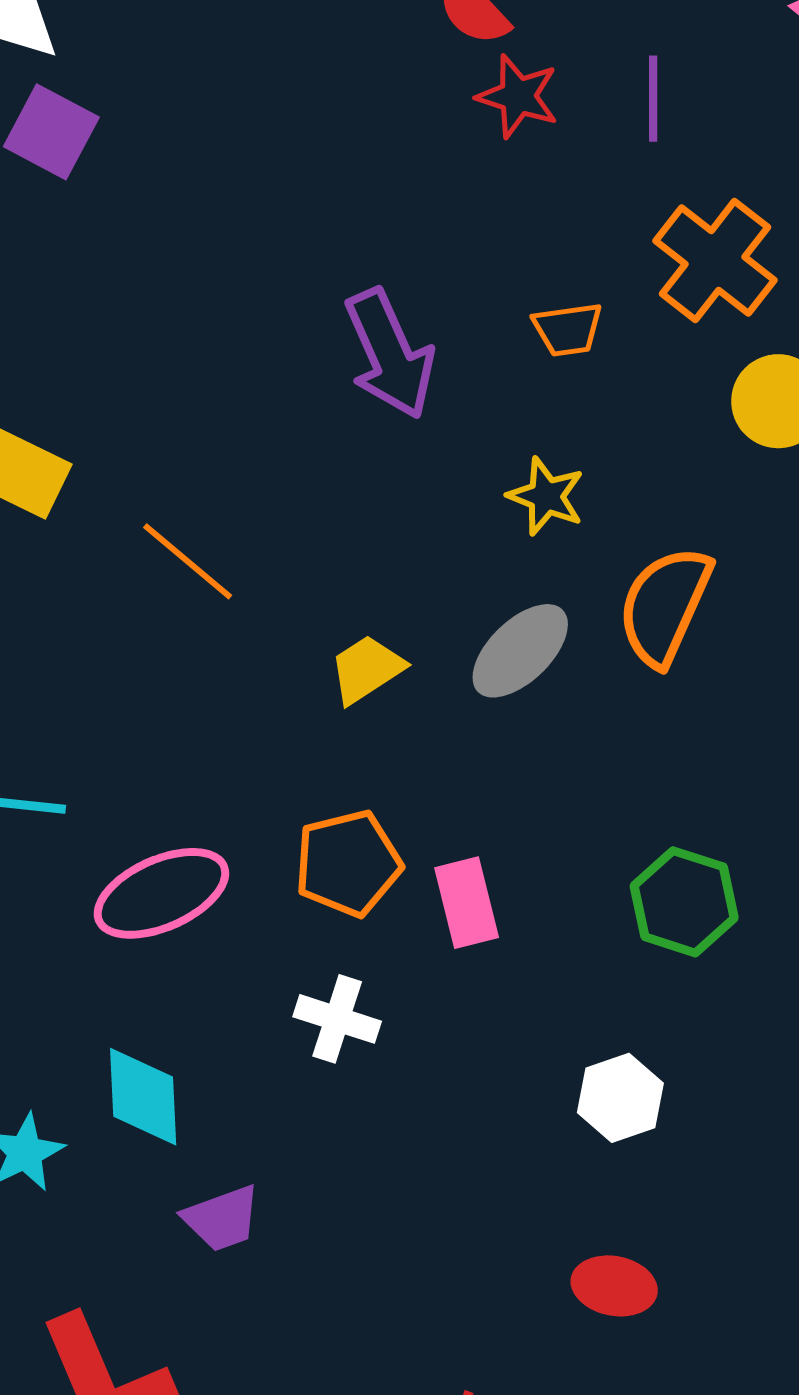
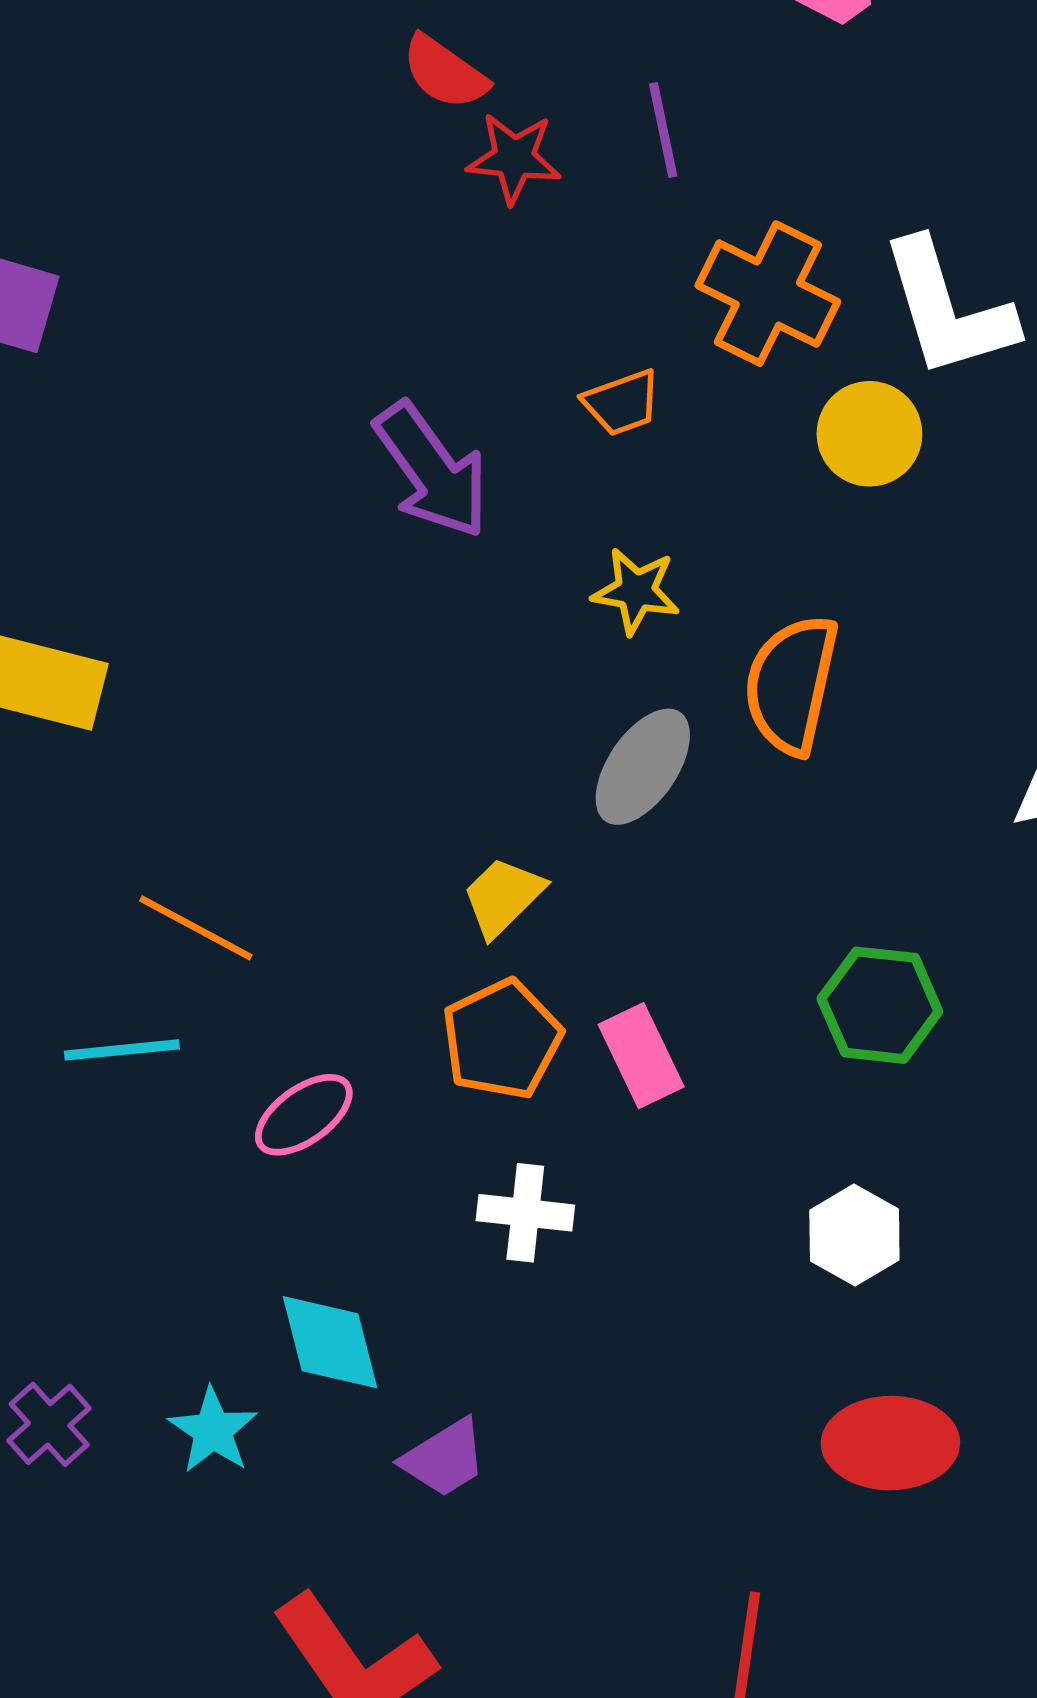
orange line: (188, 561) -> (196, 928), moved
yellow trapezoid: (367, 669) -> (503, 897), moved
pink ellipse: (161, 893) -> (304, 1115), size x0.7
red ellipse: (614, 1286) -> (890, 1443), size x1.4

